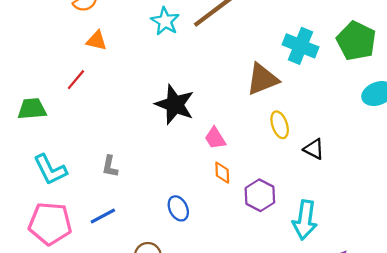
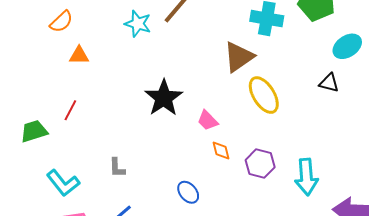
red line: (76, 80) -> (70, 110), moved
black star: (175, 104) -> (164, 98), turned 30
yellow ellipse: (280, 125) -> (264, 95), size x1.5
black triangle: (314, 149) -> (329, 83), moved

